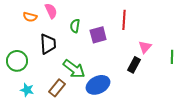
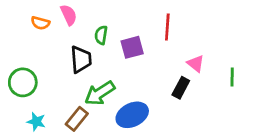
black trapezoid: (48, 44) -> (81, 59), moved
pink triangle: (145, 47) -> (196, 63), turned -32
green arrow: (74, 69) -> (100, 93), turned 110

